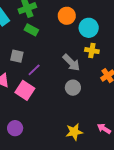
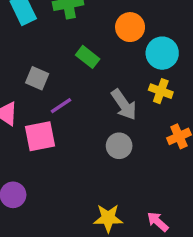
green rectangle: (31, 30) -> (88, 57), moved
pink square: (25, 90) -> (40, 136), turned 36

